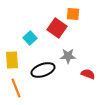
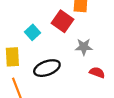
gray star: (68, 56) -> (84, 47), moved

